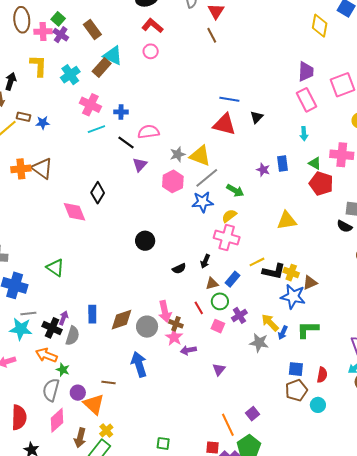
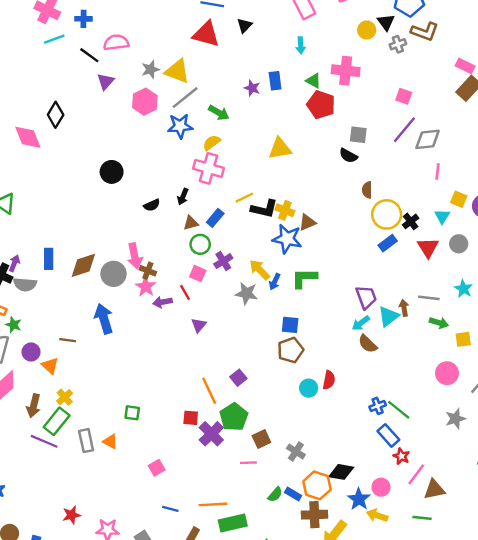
red line: (199, 308) -> (185, 292), moved
gray semicircle: (73, 336) -> (25, 284), turned 78
red semicircle: (322, 375) -> (329, 380), moved
orange triangle: (94, 404) -> (50, 366), size x0.7
cyan circle: (318, 405) -> (309, 388), moved

